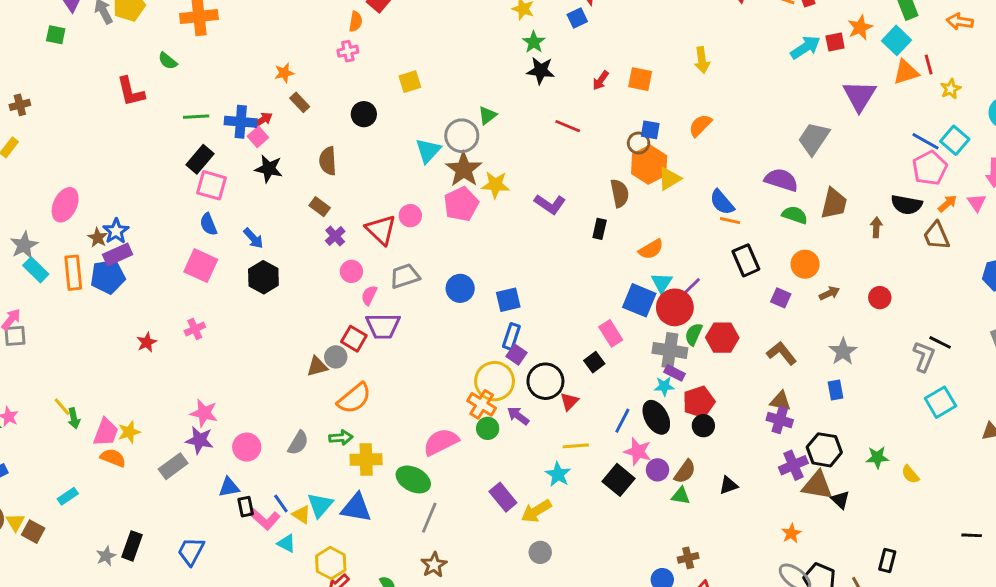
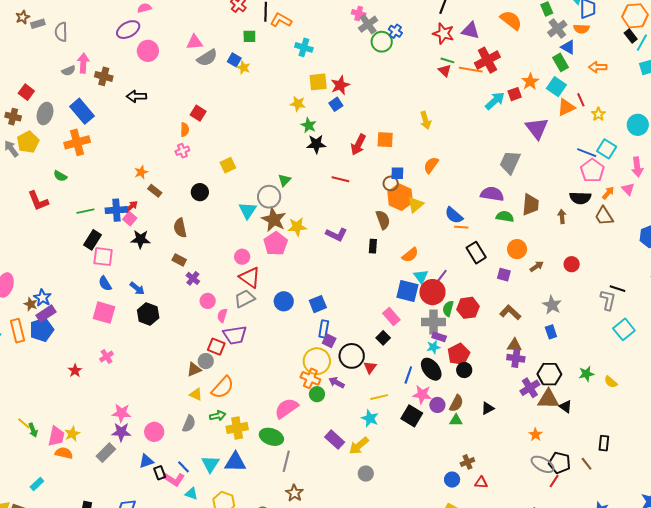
red arrow: (601, 80) -> (358, 145), size x1.5
red triangle: (381, 230) -> (250, 277), moved
yellow triangle: (301, 515) -> (196, 394), moved

